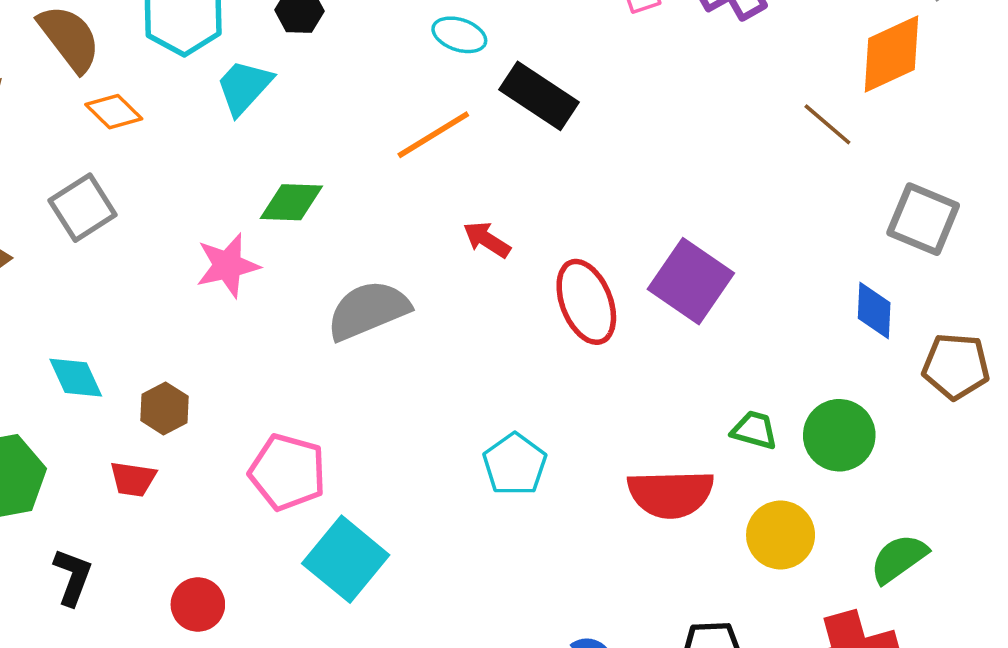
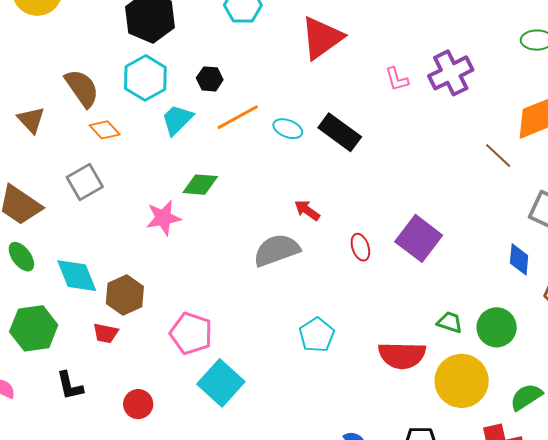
cyan ellipse: (459, 35) -> (288, 129), moved
orange line: (433, 135) -> (238, 117), moved
red ellipse: (586, 302) -> (360, 247), size x0.6
gray semicircle: (368, 310) -> (277, 250), moved
cyan diamond: (76, 378) -> (77, 276), size x1.4
brown hexagon: (165, 408) -> (125, 295), size x1.4
yellow circle: (781, 535) -> (462, 381), size x1.4
black L-shape: (73, 577) -> (70, 386), turned 144

